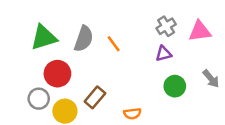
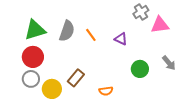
gray cross: (166, 26) -> (141, 12), moved
purple triangle: (164, 54) -> (121, 39), moved, turned 40
red circle: (57, 74) -> (33, 57), moved

